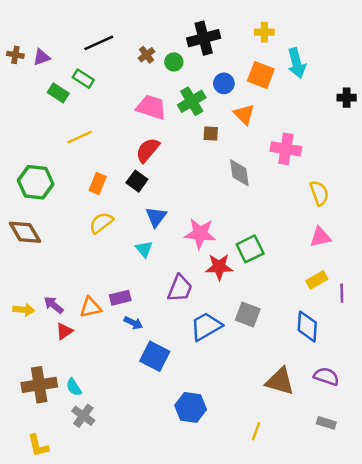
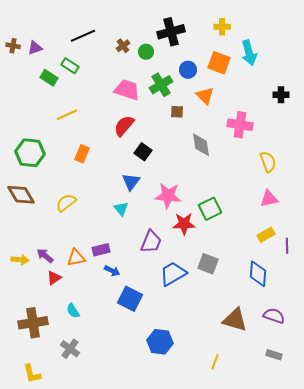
black cross: (347, 98) -> (281, 95), moved
black square: (137, 181) -> (143, 152), moved
yellow semicircle: (101, 223) -> (66, 203), moved
cyan semicircle: (74, 387) -> (73, 311), moved

